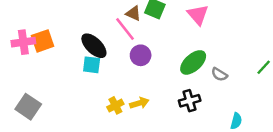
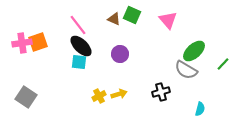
pink line: (125, 29) -> (78, 25), moved
green ellipse: (193, 62) -> (194, 51), moved
gray semicircle: (219, 74) -> (186, 70), size x1.6

